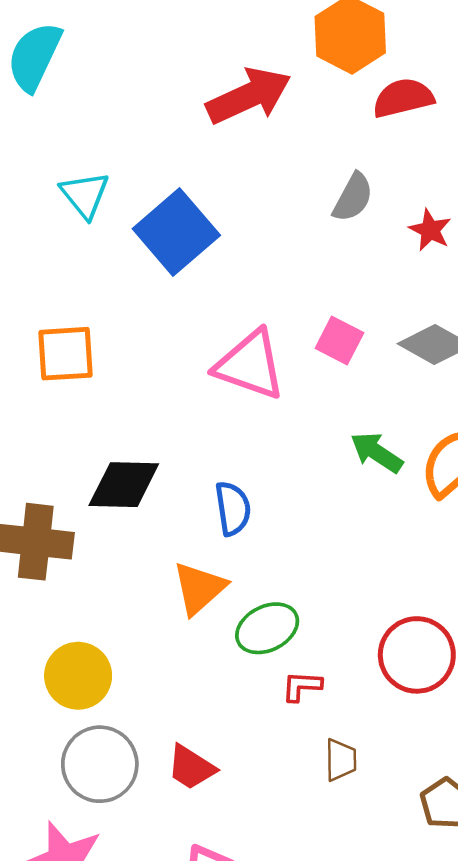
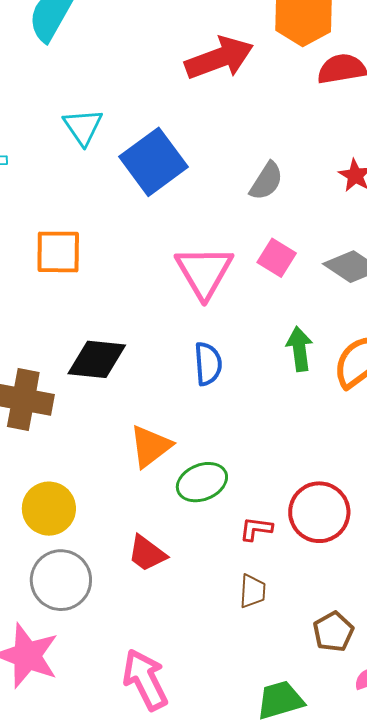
gray semicircle: (353, 197) -> (266, 181), moved
pink triangle: (250, 365) -> (204, 272), turned 36
green arrow: (377, 452) -> (299, 349), turned 45
blue semicircle: (233, 508) -> (208, 364), moved
red L-shape: (302, 686) -> (256, 529), moved
red trapezoid: (191, 767) -> (147, 553), moved

